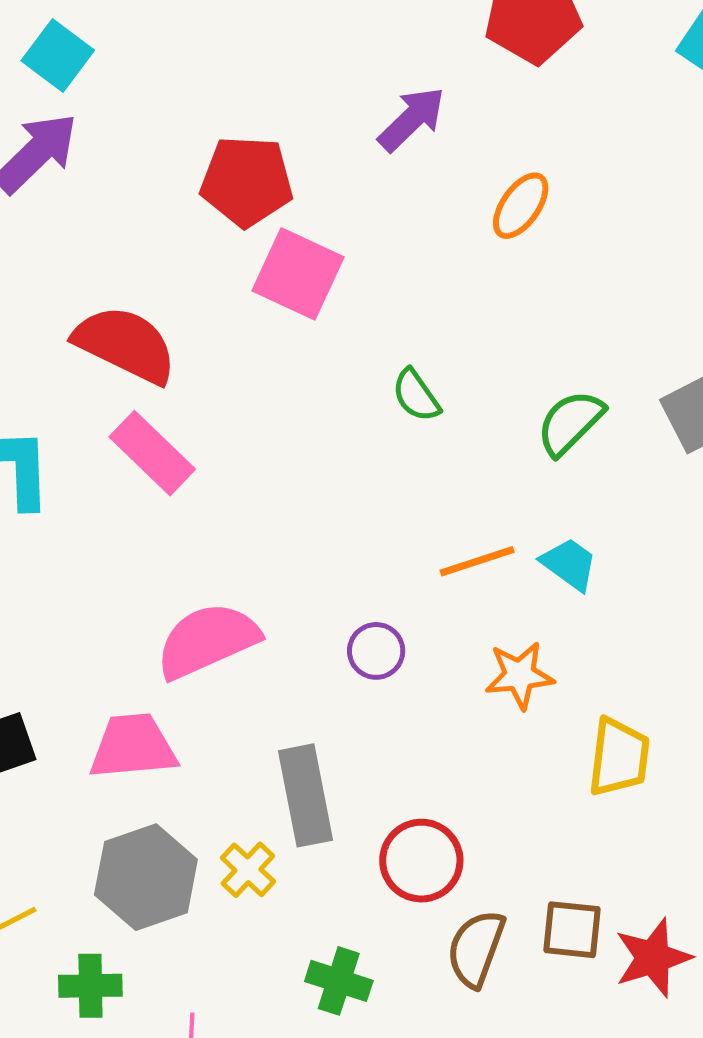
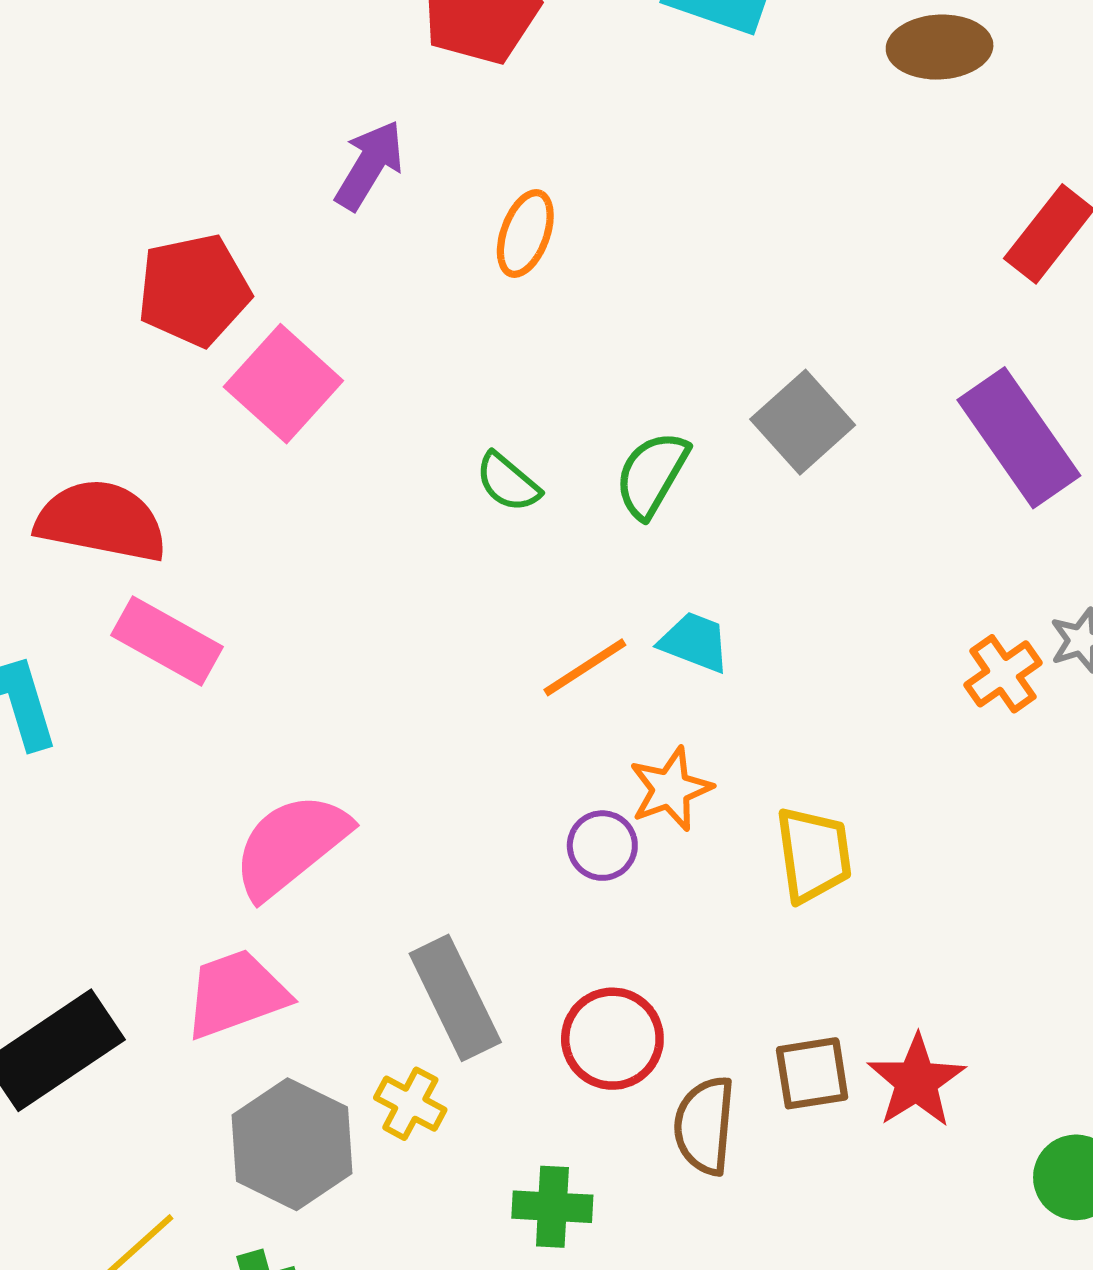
pink square: (298, 274) -> (283, 384), turned 32
green semicircle: (416, 395) -> (508, 482), moved
purple circle: (376, 651) -> (602, 846), moved

